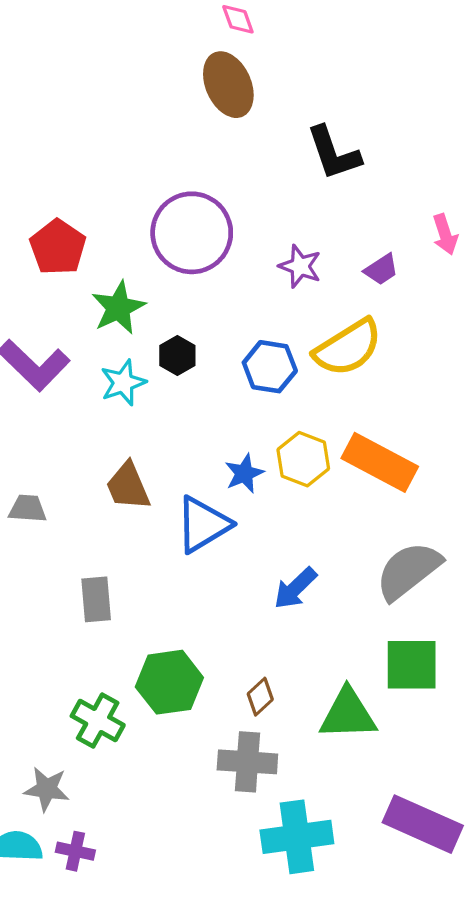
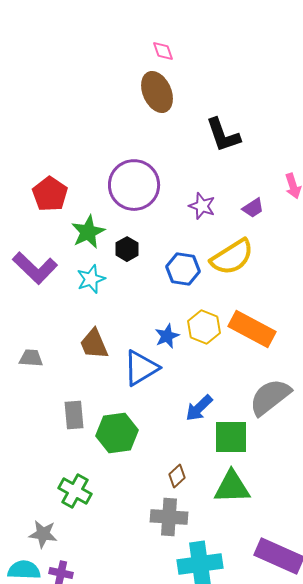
black hexagon: (177, 356) -> (127, 249), moved
green square: (412, 665) -> (231, 437), moved
green hexagon: (169, 682) -> (117, 433), moved

